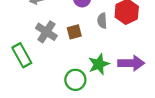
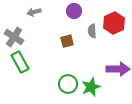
gray cross: (46, 32) -> (14, 37), moved
green star: (99, 64) -> (91, 87), moved

